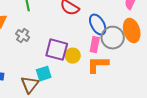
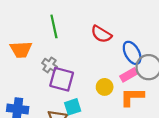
pink rectangle: (95, 45) -> (129, 75), turned 49
purple square: (57, 50) -> (62, 79), moved

